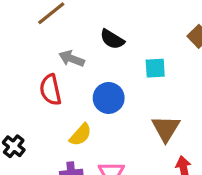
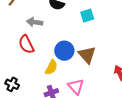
blue circle: (109, 98) -> (64, 51), moved
brown triangle: (166, 128) -> (87, 55), moved

